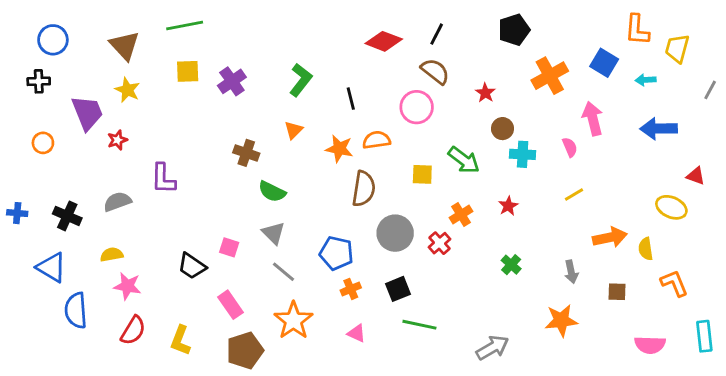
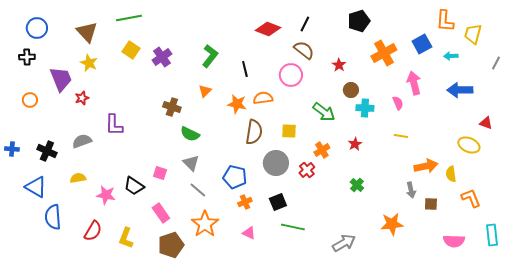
blue square: (604, 63) -> (422, 44), turned 30
yellow square: (188, 71) -> (131, 50), turned 36
yellow square: (422, 174) -> (289, 131), moved
yellow line: (574, 194) -> (401, 136), turned 40
gray arrow: (571, 272) -> (411, 190), moved
pink star: (127, 286) -> (106, 195), moved

